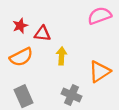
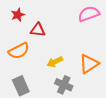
red star: (20, 26) -> (18, 15), moved
yellow arrow: (61, 56) -> (55, 62), moved, turned -119

